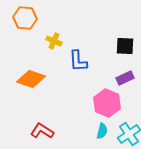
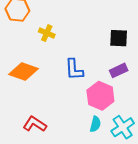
blue L-shape: (78, 61) -> (74, 69), moved

